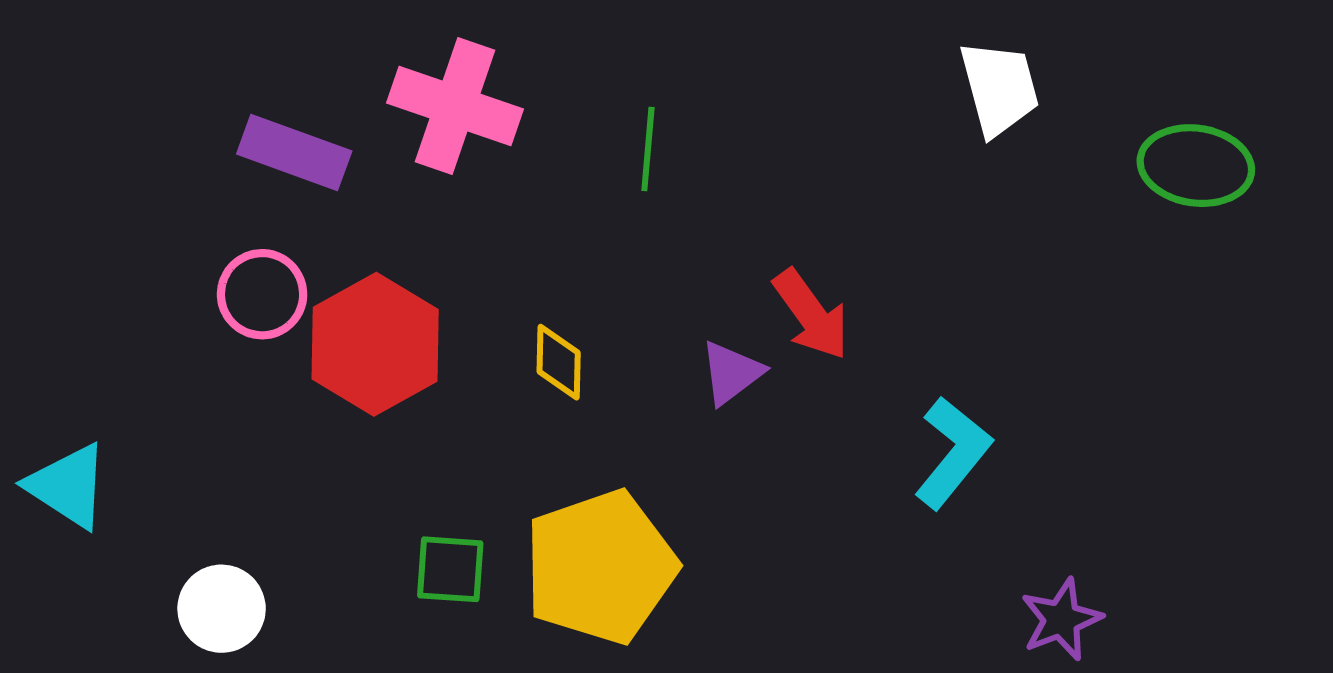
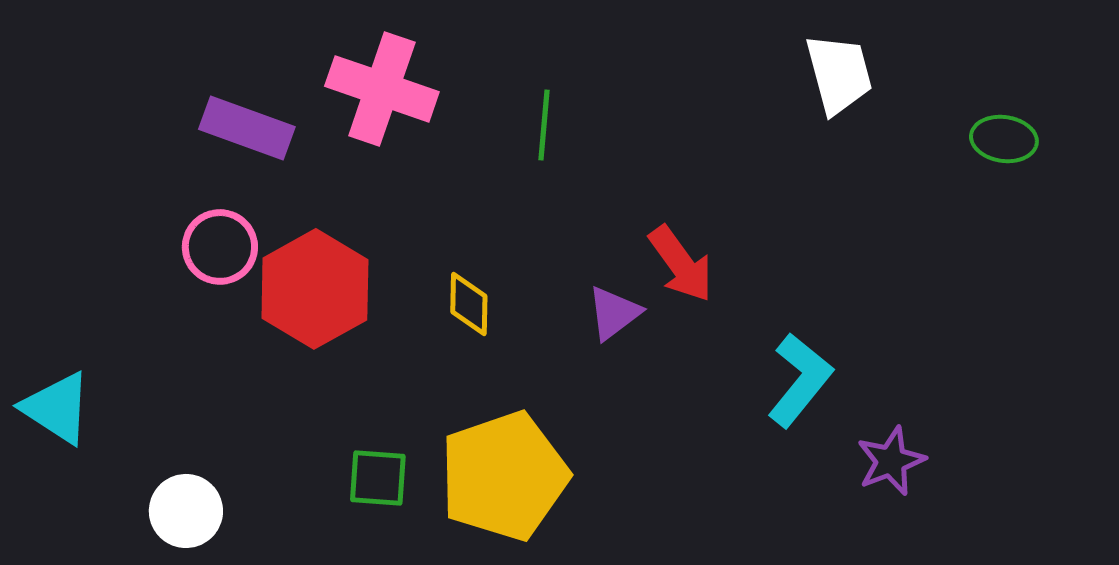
green ellipse: (1196, 166) -> (1004, 139), size x0.7
purple star: (1061, 619) -> (891, 461), moved

